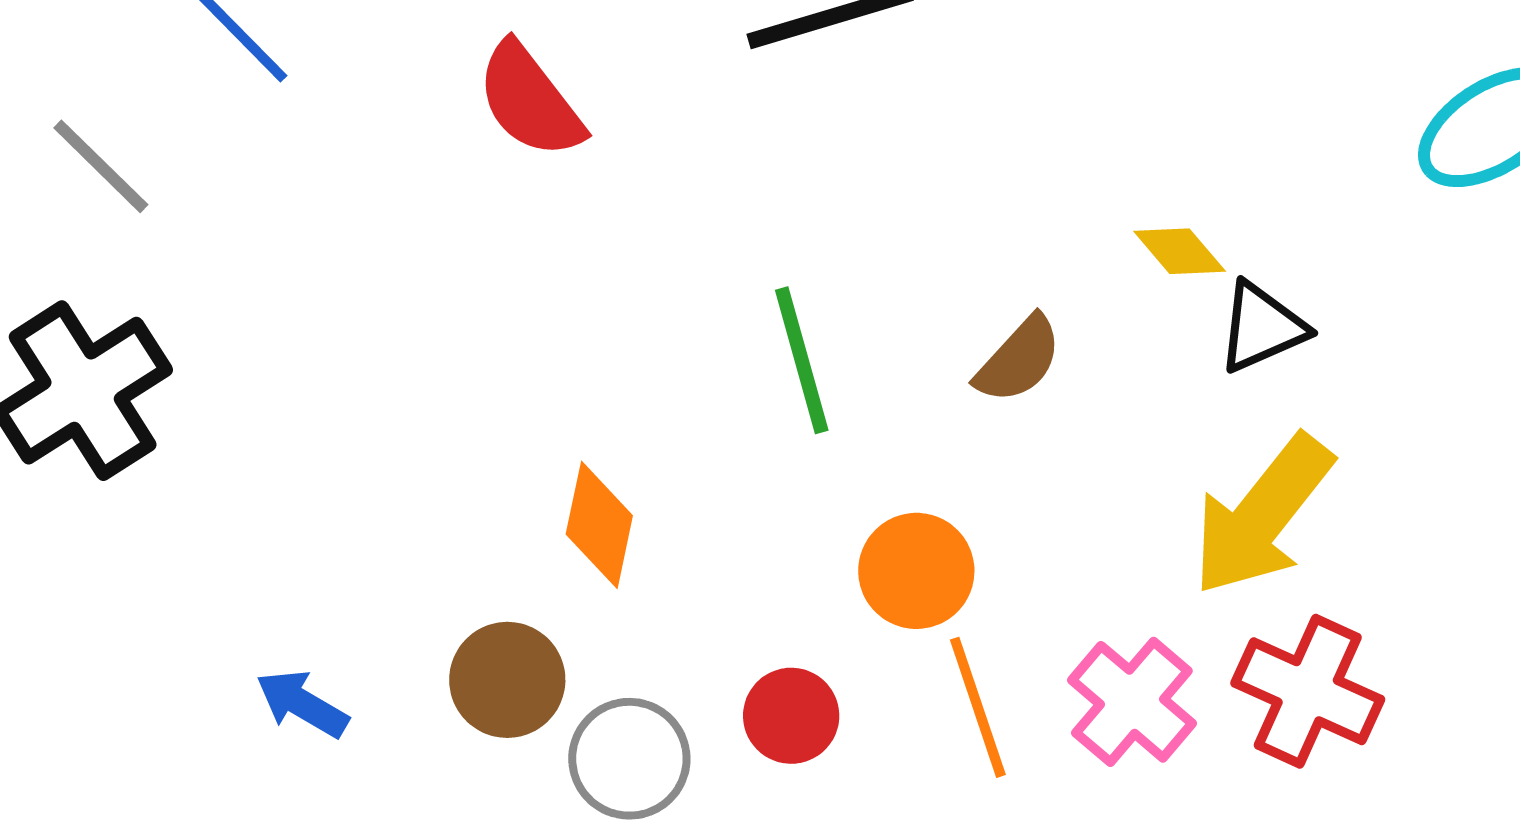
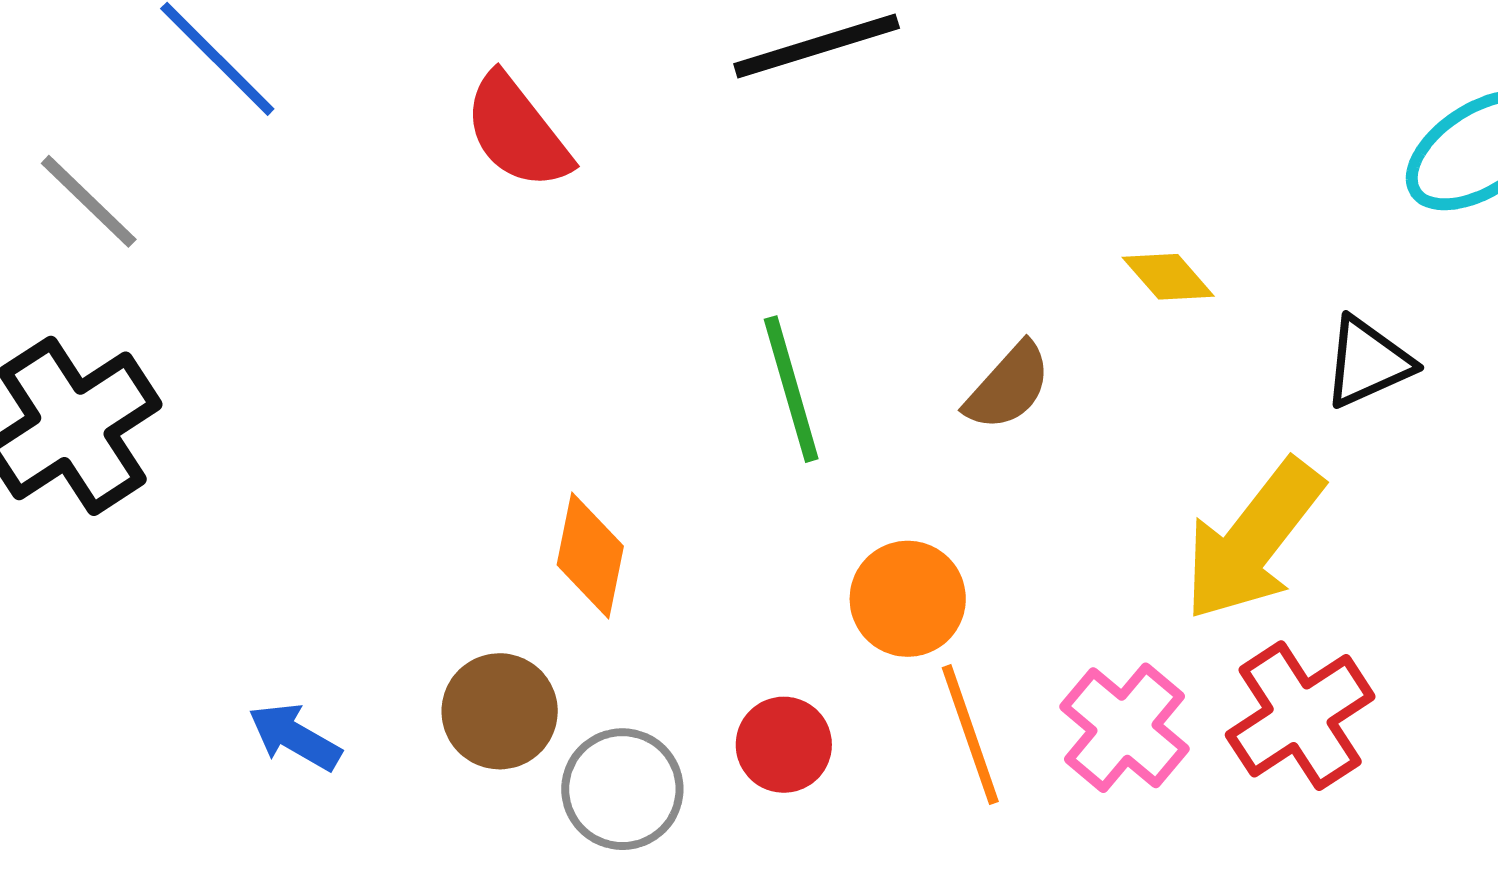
black triangle: (1262, 327) -> (1368, 362), moved
red cross: (1308, 691) -> (1300, 716), turned 33

